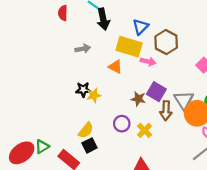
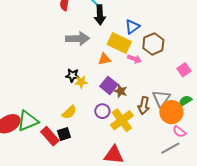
gray arrow: (83, 49) -> (78, 39), size x1.6
orange triangle: (115, 67) -> (104, 59), turned -48
purple square: (156, 92) -> (109, 85), moved
yellow cross: (145, 130) -> (122, 120), size x1.6
black square: (90, 145) -> (64, 134), moved
green triangle: (42, 147) -> (28, 121), size x1.6

